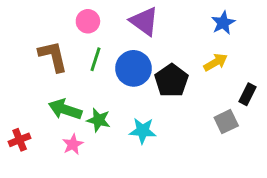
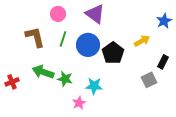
blue star: (223, 23) -> (164, 21), moved
red cross: (20, 140) -> (12, 82), moved
pink star: (73, 144) -> (79, 103), moved

